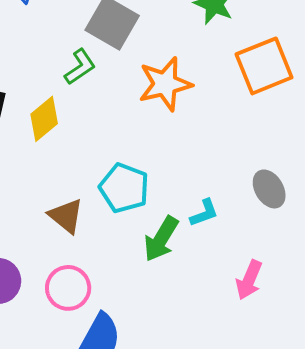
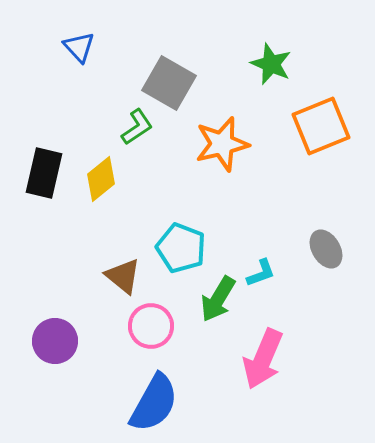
pink arrow: (249, 280) -> (263, 359), moved, size x1.5
pink circle: (68, 288) -> (151, 326), moved

